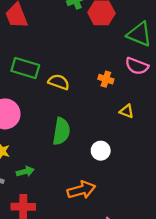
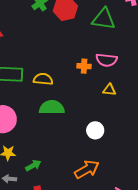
pink semicircle: (137, 66) -> (107, 60), moved
green semicircle: (61, 131) -> (52, 107), moved, turned -85

